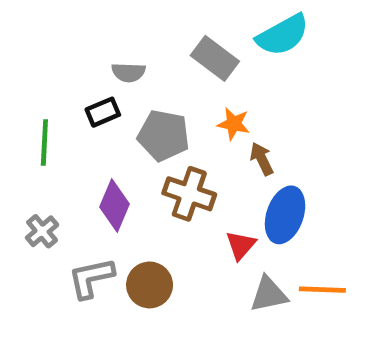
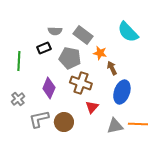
cyan semicircle: (283, 35) -> (128, 32), moved, turned 75
gray rectangle: (215, 58) -> (83, 35), moved
red triangle: (241, 245) -> (92, 107), moved

